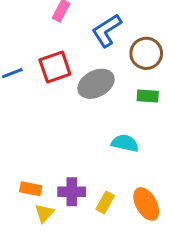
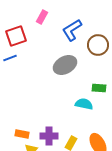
red square: (55, 67) -> (16, 36), moved
green rectangle: (148, 96) -> (99, 88), moved

